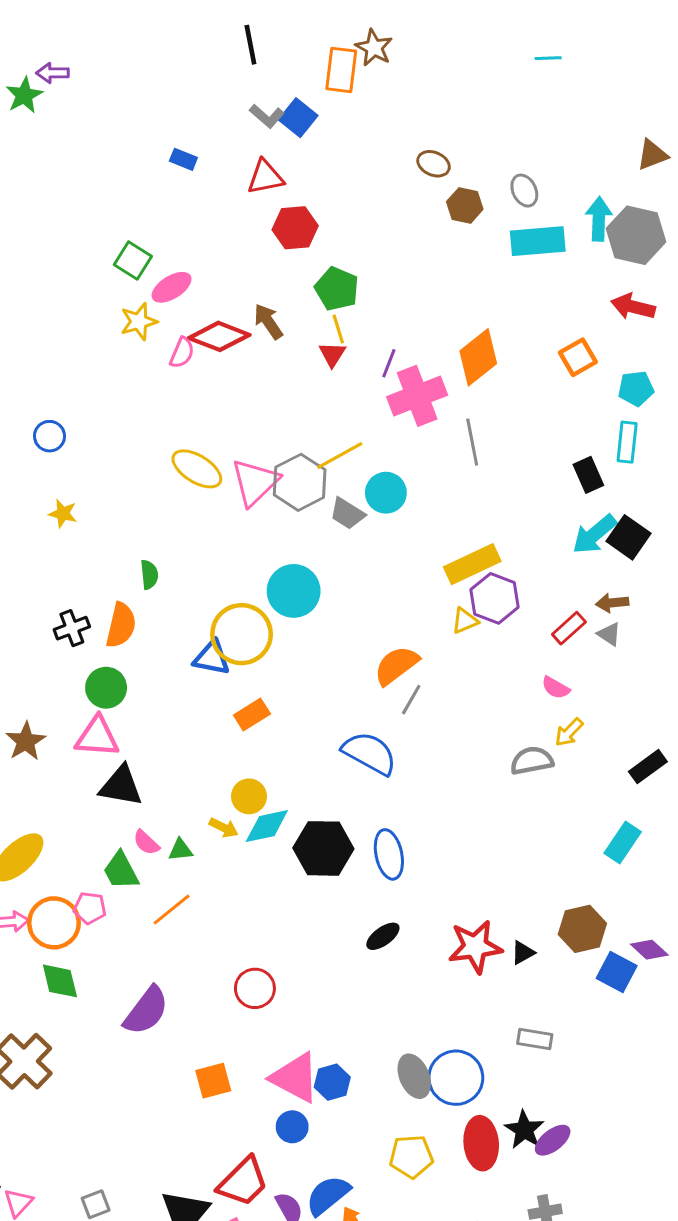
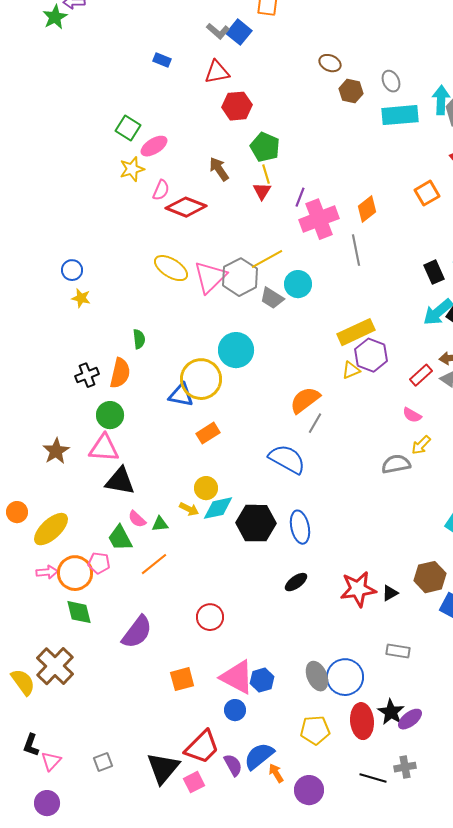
red diamond: (219, 336) -> (186, 207), moved
orange diamond: (478, 357) -> (367, 209), moved, size x0.7
blue circle: (50, 436) -> (72, 270), moved

